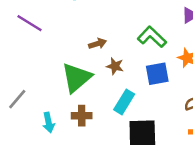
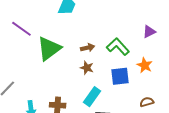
brown arrow: (97, 44) -> (87, 48), moved
green triangle: (76, 78) -> (49, 49), moved

